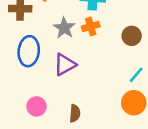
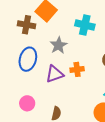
orange cross: (91, 27) -> (77, 69), moved

